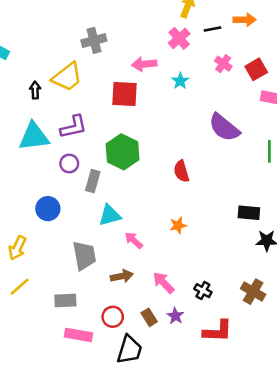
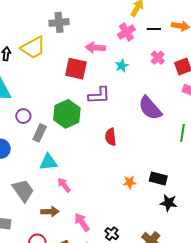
purple L-shape: (74, 127) -> (99, 95), moved
orange star: (178, 225) -> (130, 182), moved
gray trapezoid: (84, 256) -> (23, 190), turned -35

